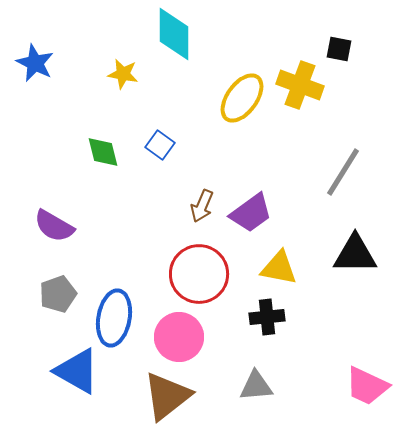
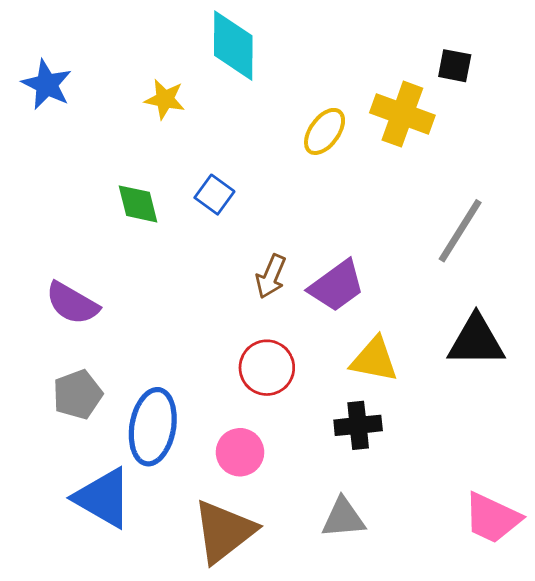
yellow ellipse: (242, 98) -> (325, 131), size x0.7
red circle: (199, 274) -> (267, 368), size x0.7
pink circle: (179, 337) -> (240, 452), size x0.7

